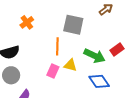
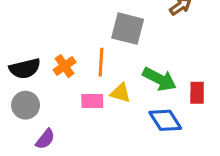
orange cross: (27, 22) -> (65, 66), moved
red rectangle: (117, 49) -> (197, 93), moved, turned -56
pink rectangle: (53, 71) -> (92, 101), turned 64

